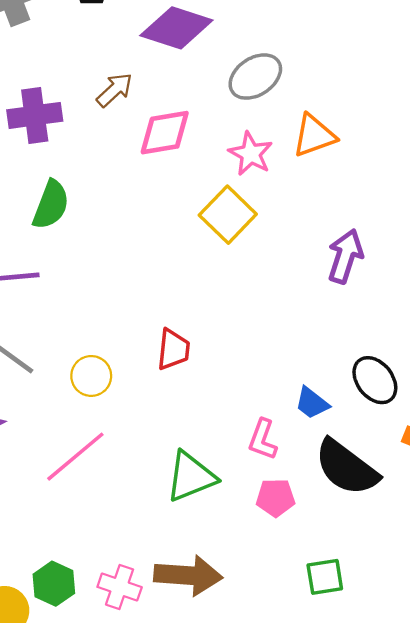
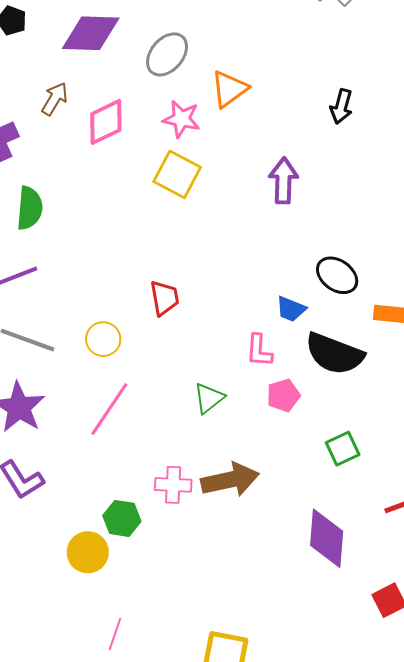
green triangle: (191, 477) -> (209, 398), size x0.7
pink cross: (120, 587) -> (173, 485), moved

